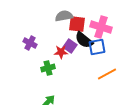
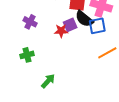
purple square: (70, 46) -> (70, 25), turned 32
green cross: (48, 68) -> (27, 55), moved

